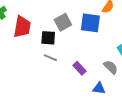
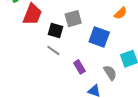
blue square: (90, 23) -> (99, 37), moved

